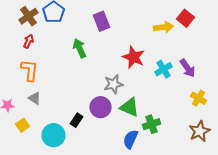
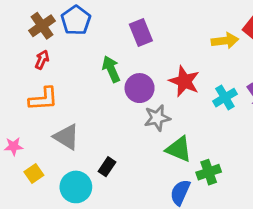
orange L-shape: (30, 70) -> (43, 99), turned 80
gray triangle: (34, 98) -> (66, 137), moved, size x1.5
purple circle: (100, 107) -> (140, 88), moved

